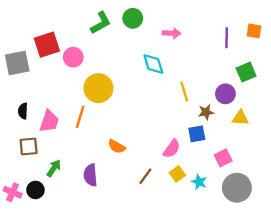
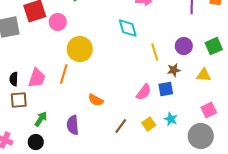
green square: (246, 72) -> (214, 46), moved
purple circle: (225, 94) -> (184, 46), moved
black semicircle: (23, 111) -> (14, 79), moved
pink semicircle: (172, 149) -> (144, 92), moved
pink square: (223, 158) -> (209, 110), moved
cyan star: (199, 182) -> (171, 119), moved
black circle: (35, 190) -> (36, 142), moved

